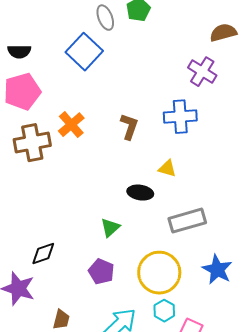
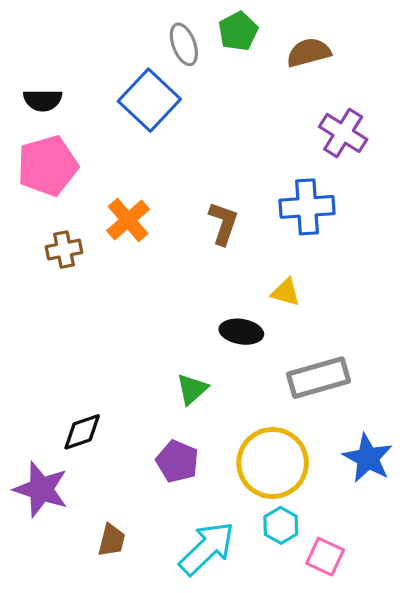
brown semicircle: (223, 33) -> (309, 53), moved
brown cross: (32, 143) -> (64, 250), size x0.6

